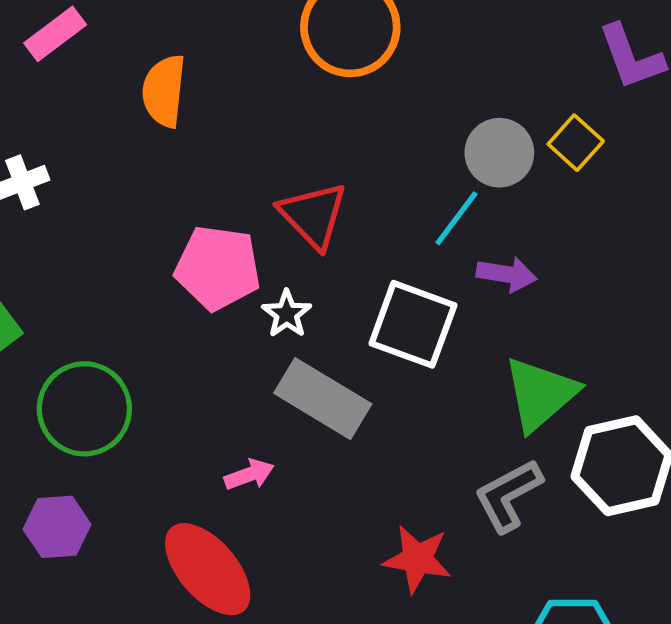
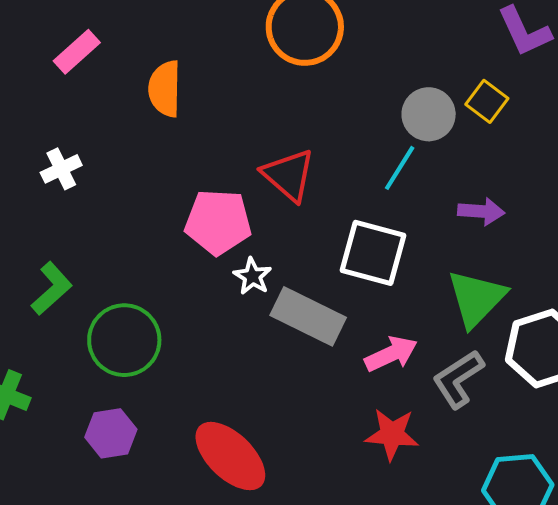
purple arrow: (507, 274) -> (481, 211), moved
white star: (287, 314) -> (252, 276), moved
pink arrow: (249, 475) -> (391, 354), moved, size x1.4

